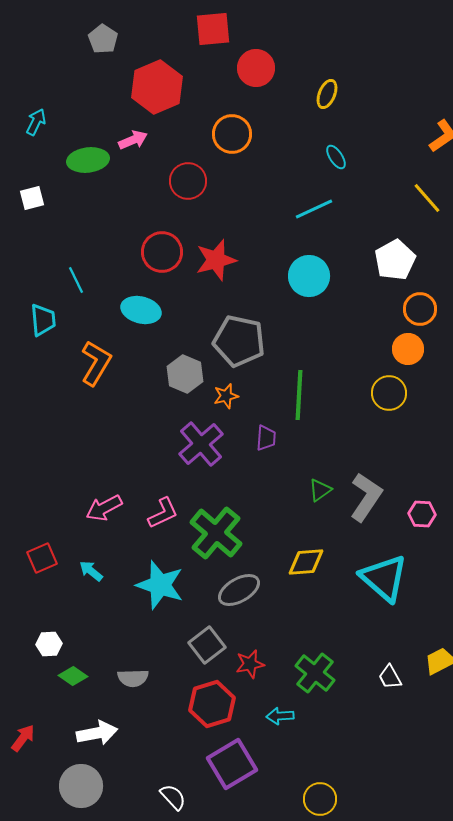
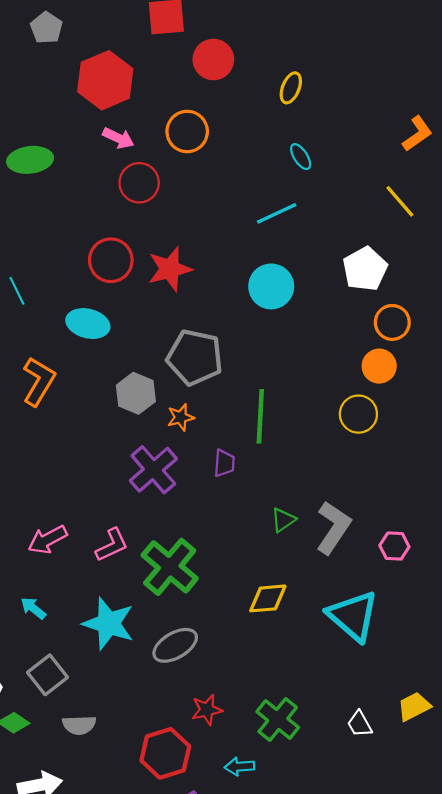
pink arrow: (133, 140) -> (118, 138), moved, turned 48
gray ellipse: (239, 590) -> (175, 645), moved
gray square: (207, 645) -> (48, 675), moved

